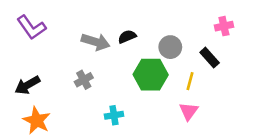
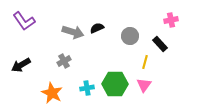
green hexagon: (151, 75) -> (115, 84), moved
orange star: (37, 120) -> (52, 93), moved

